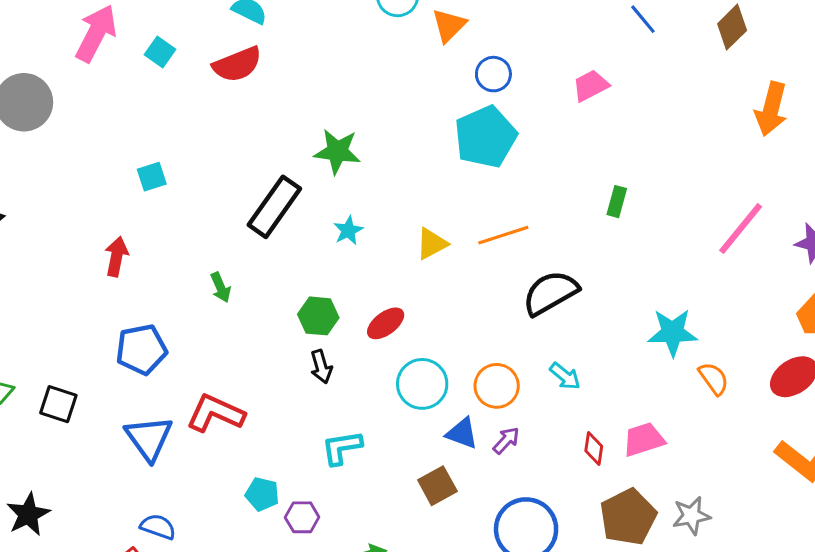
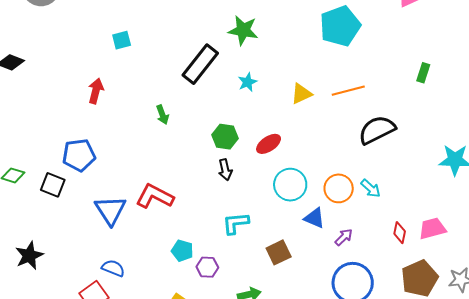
blue pentagon: (141, 349) -> (79, 155), moved
cyan arrow: (565, 376) -> (371, 188), moved
purple arrow: (506, 440) -> (344, 237), moved
brown square: (437, 486) -> (279, 252), moved

